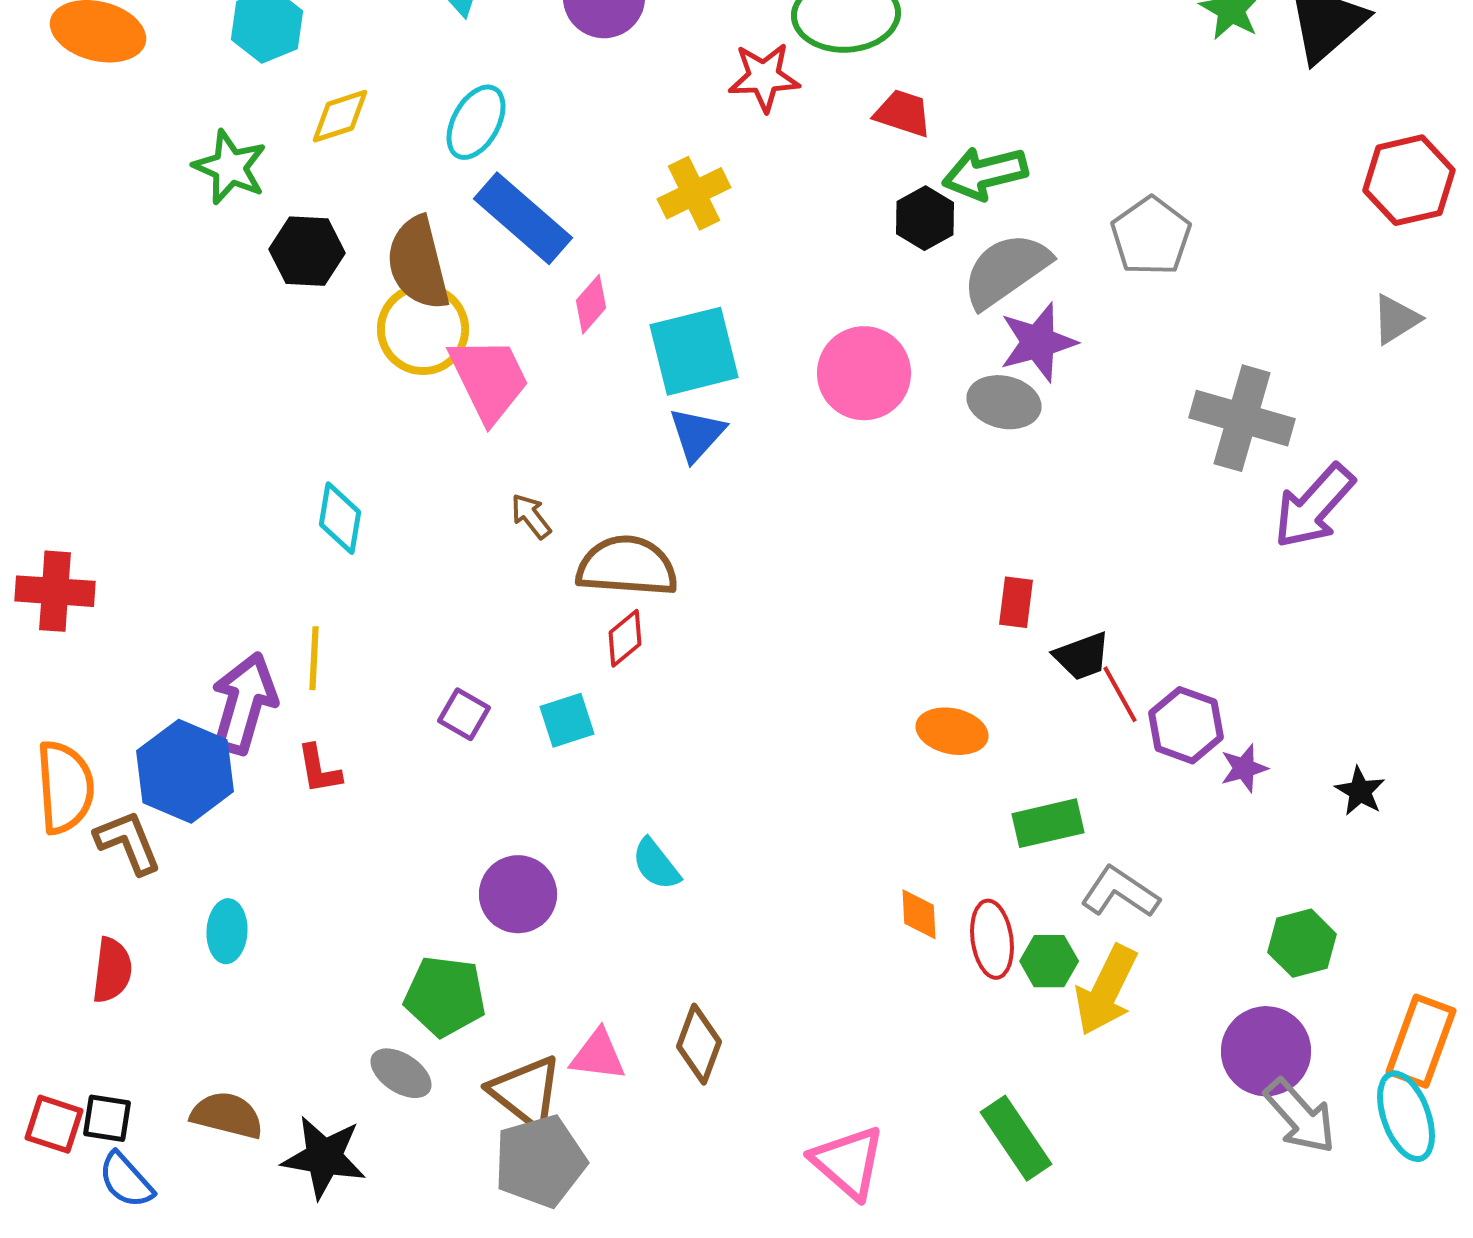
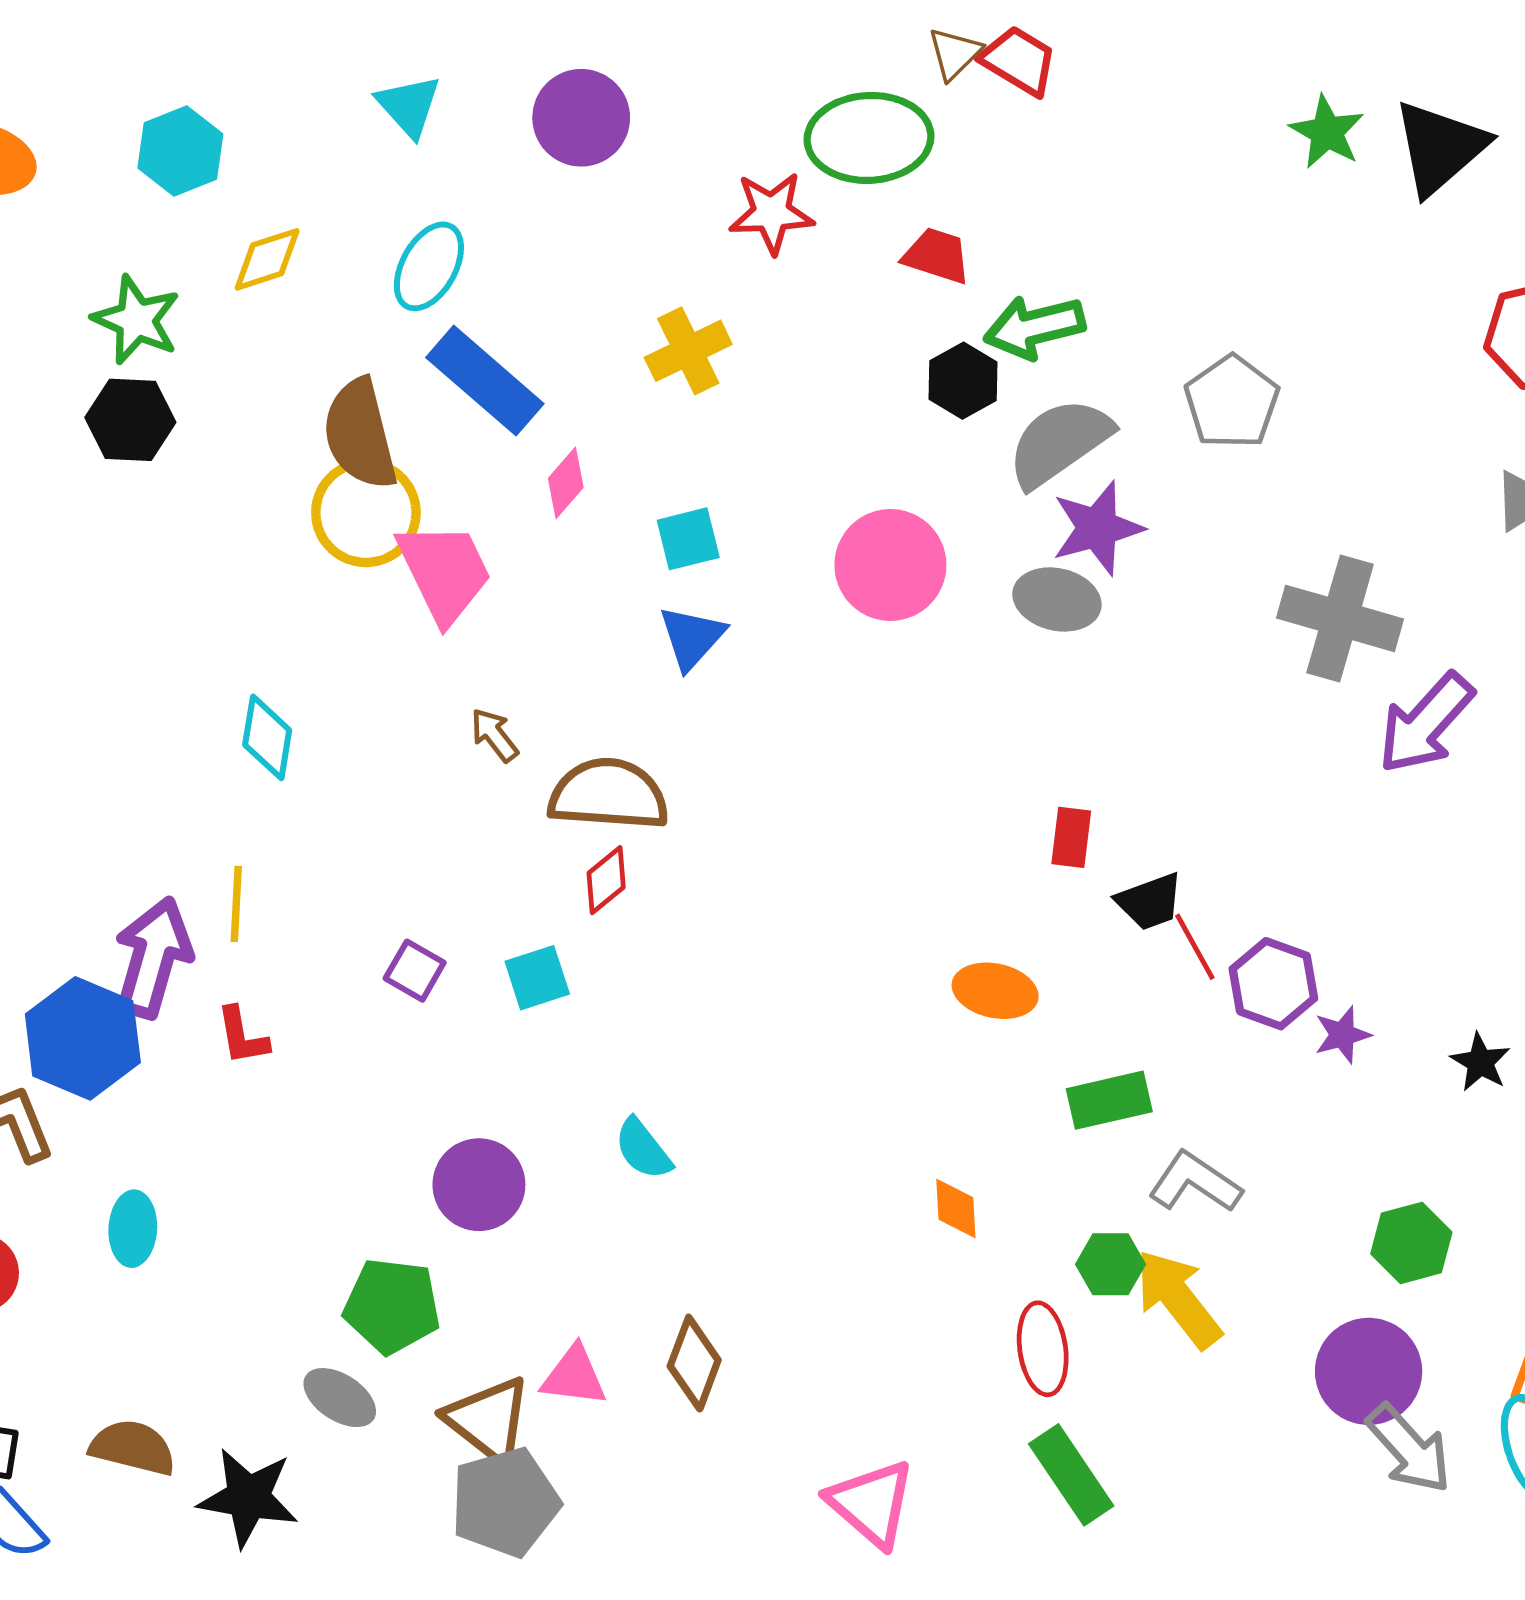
black hexagon: (307, 251) -> (130, 420), moved
cyan square: (694, 351) -> (688, 539), size x0.6
red ellipse: (992, 939) -> (1043, 1349), moved
yellow arrow: (1106, 990) -> (1178, 1299), turned 116

